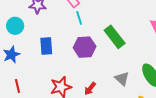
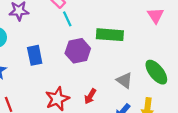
green rectangle: (115, 37) -> (110, 35), turned -40

